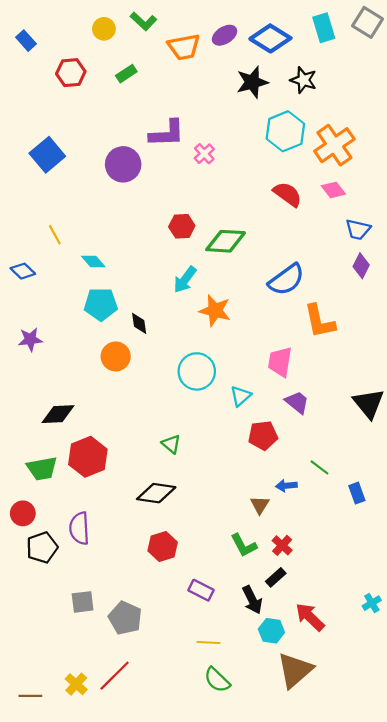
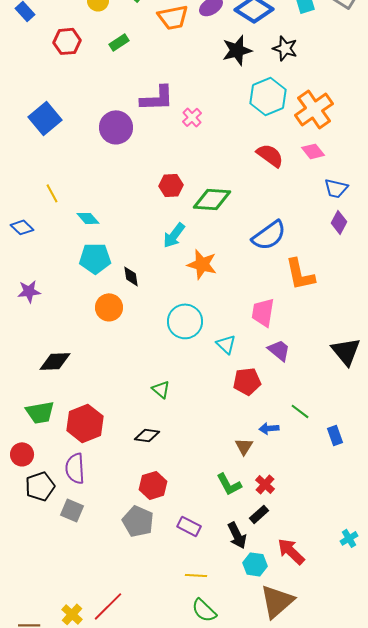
cyan triangle: (241, 396) -> (226, 344), turned -35
red hexagon: (88, 457) -> (85, 423), moved
black diamond: (156, 493) -> (147, 435), size x0.7
gray square: (83, 602) -> (72, 510), moved, turned 30
gray pentagon: (125, 618) -> (138, 521), moved

